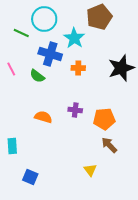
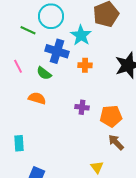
orange semicircle: (43, 117) -> (37, 98), moved

